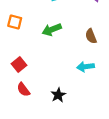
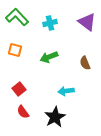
cyan arrow: (85, 67) -> (66, 91), moved
black star: (58, 95) -> (55, 117), size x1.5

